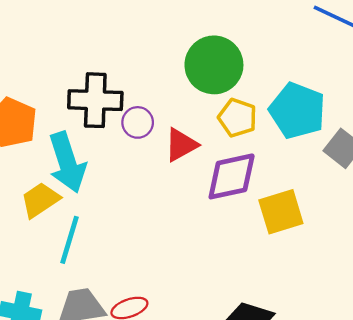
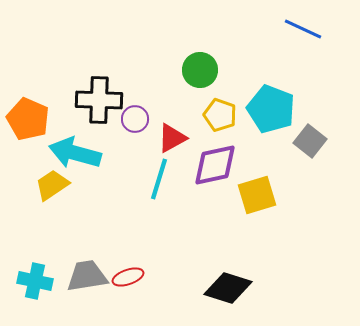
green circle: (214, 65) -> (200, 70), size x0.7
cyan arrow: (67, 162) -> (75, 153), turned 123
cyan line: (70, 240) -> (159, 179), moved

